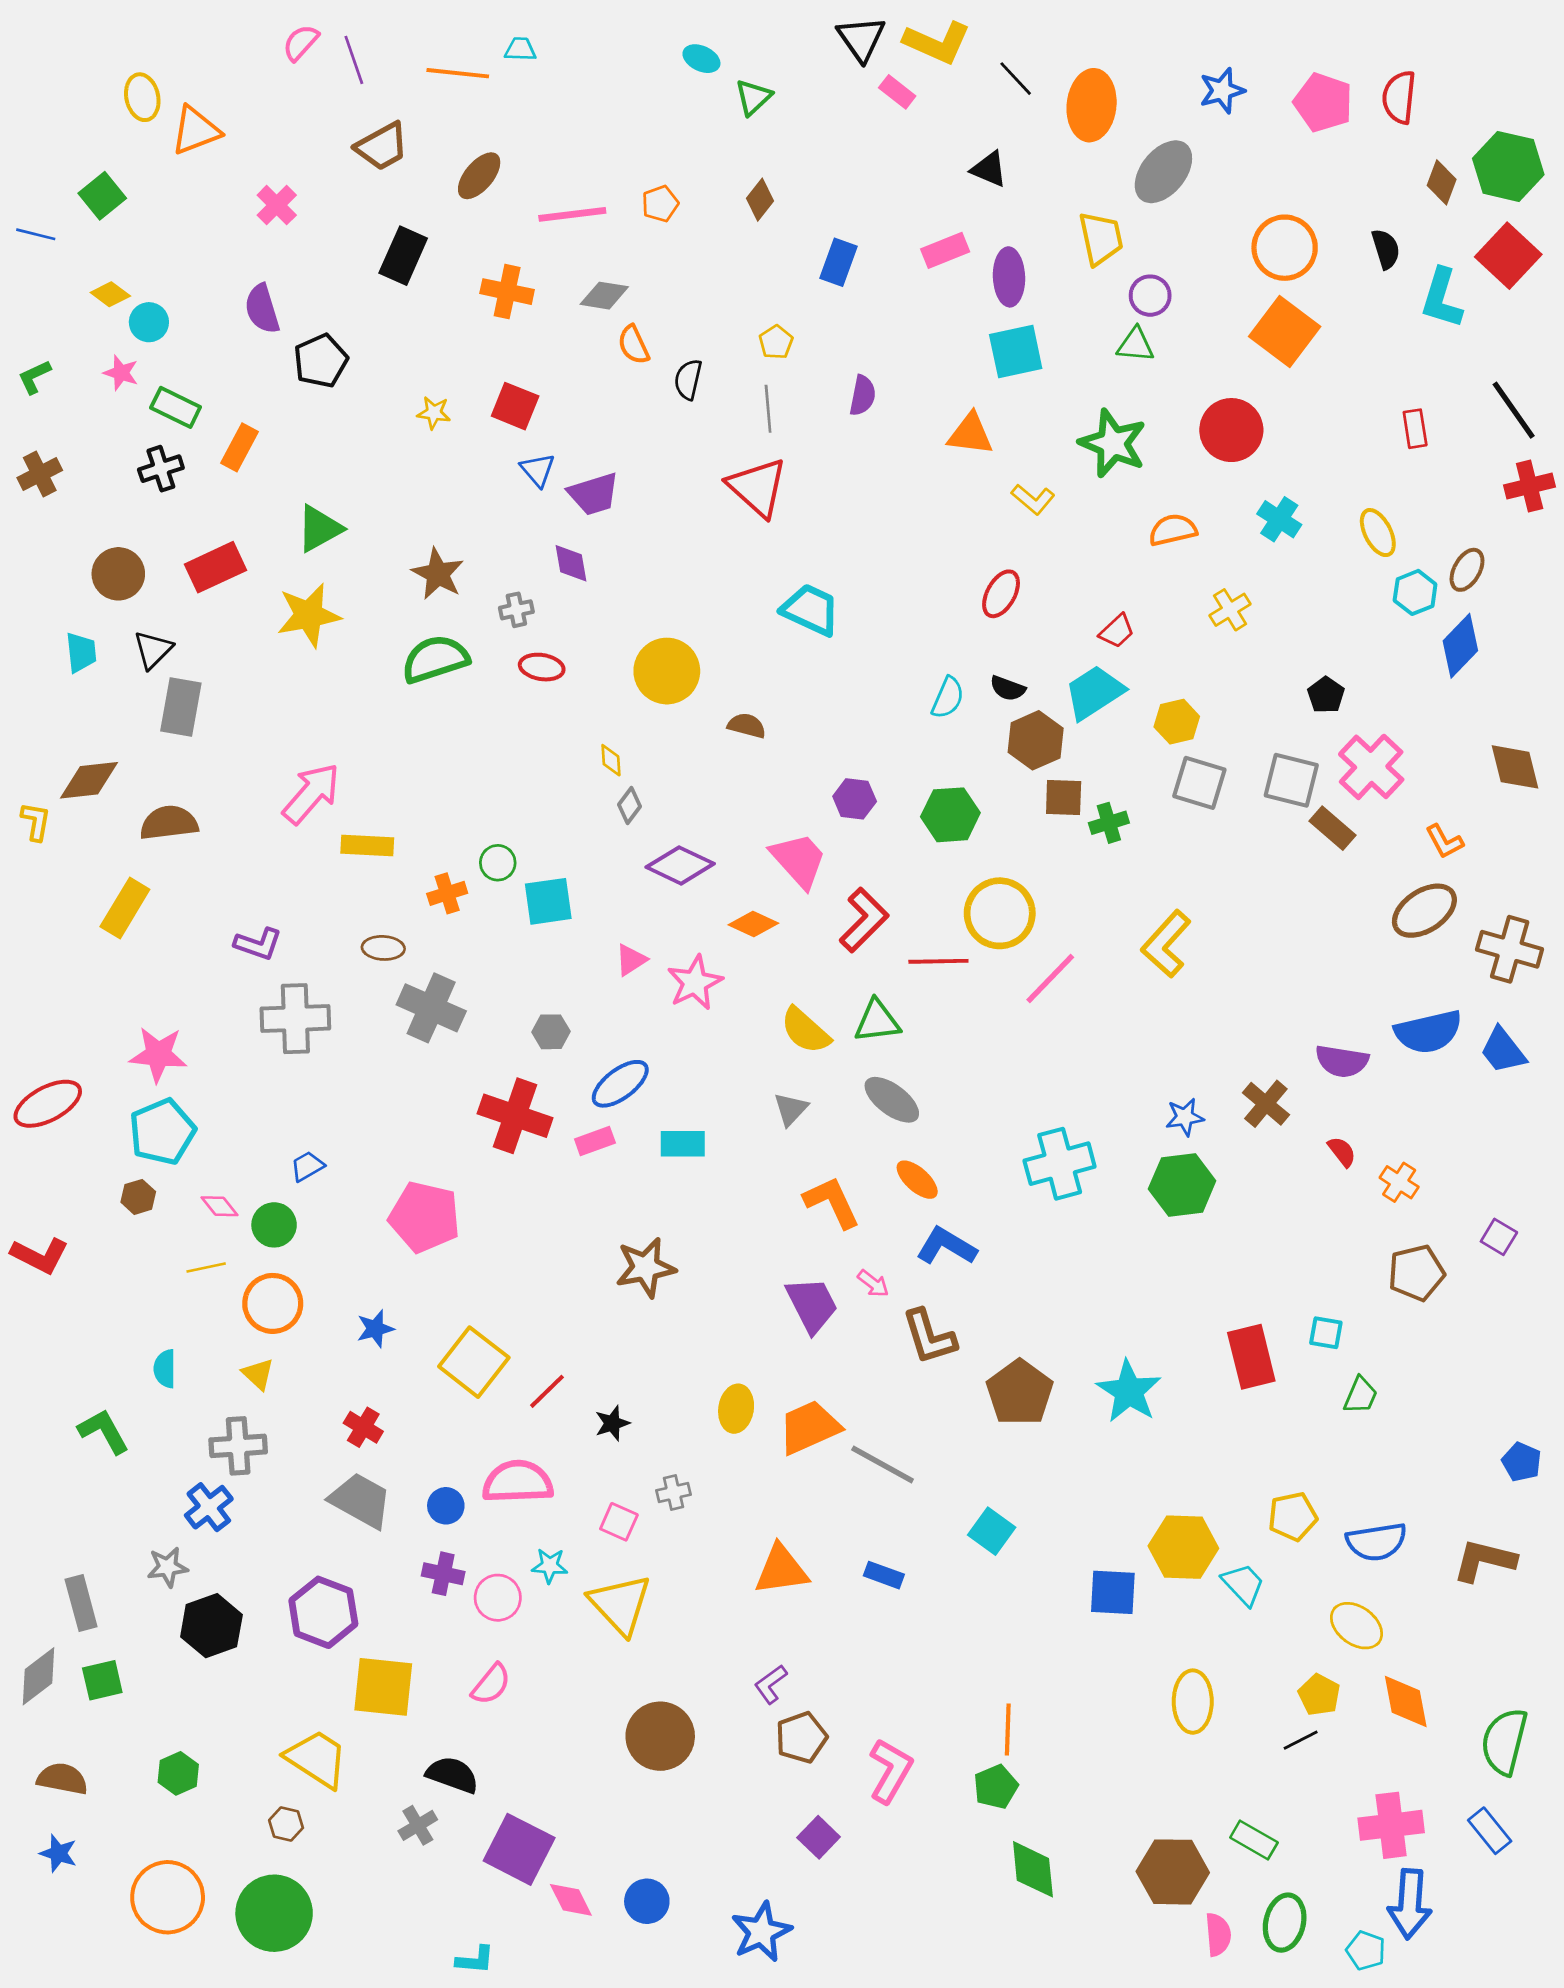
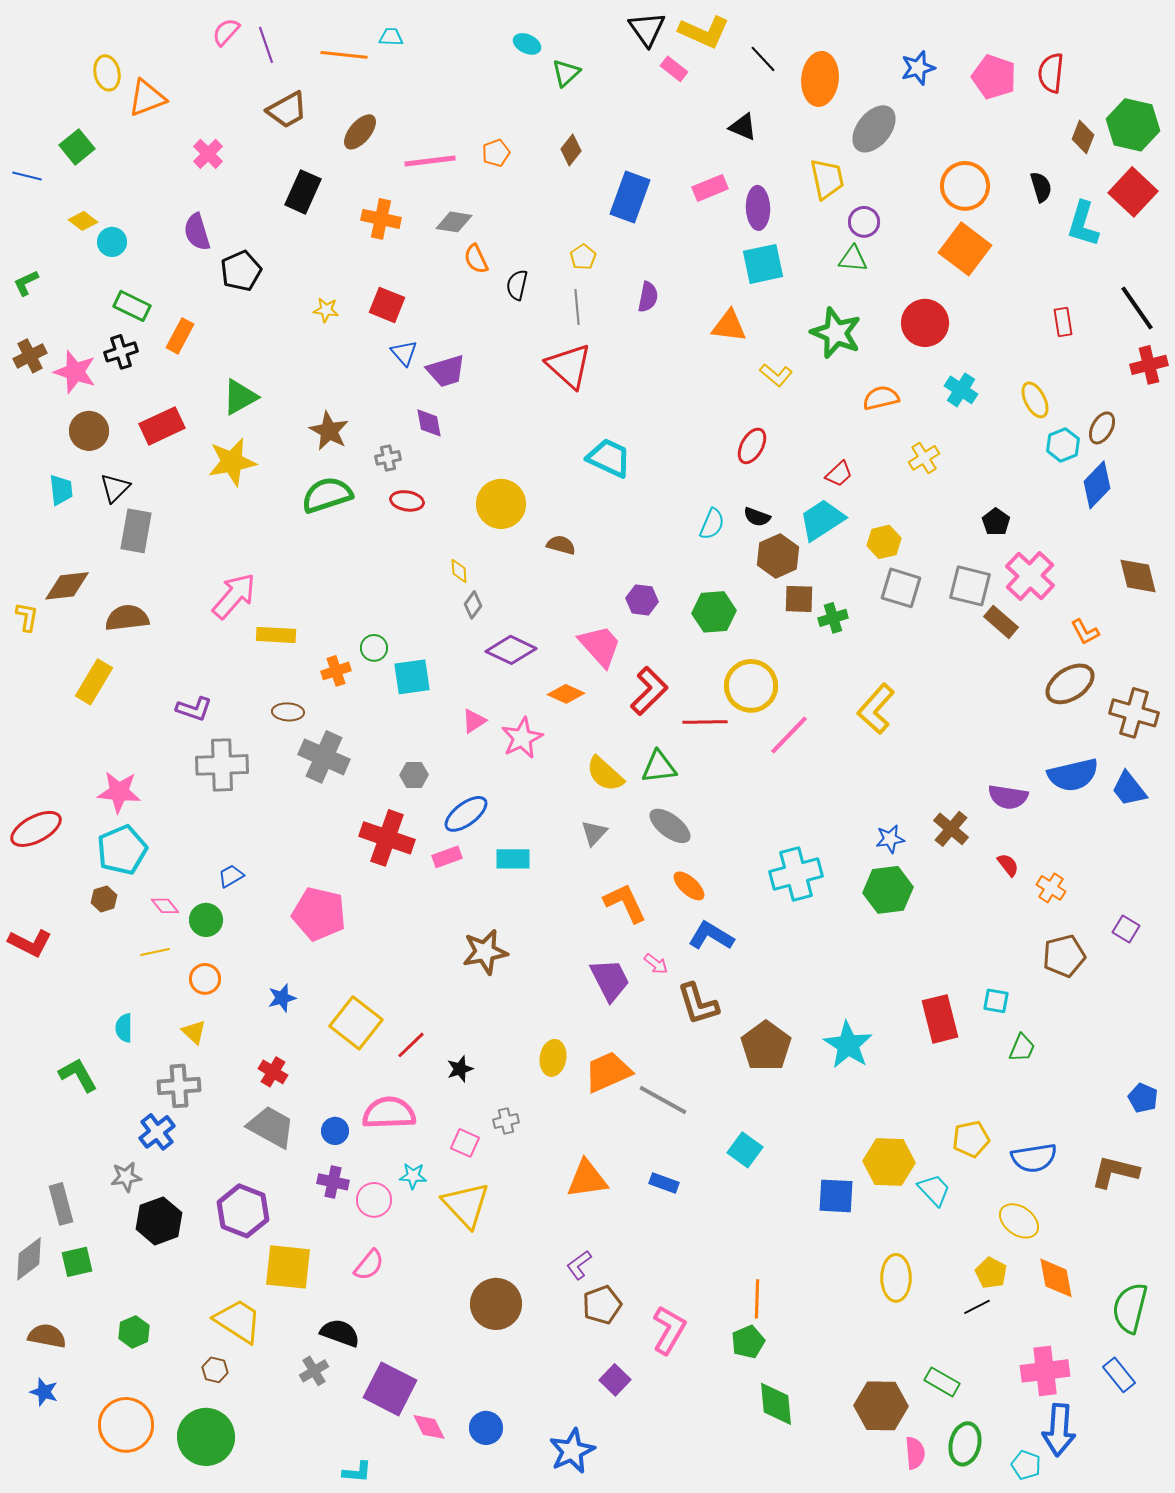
blue rectangle: (839, 262) -> (630, 197), size x1.4
pink star: (121, 373) -> (75, 372), moved, size x1.6
orange circle: (273, 1303) -> (205, 979), size x0.7

